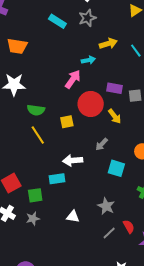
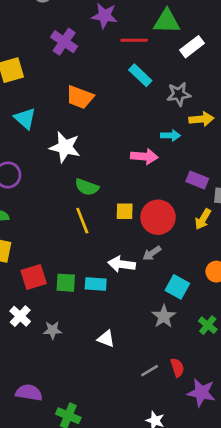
gray star: (87, 18) -> (179, 94), moved
pink arrow: (73, 79) -> (144, 157), turned 48
red circle: (91, 104) -> (158, 217), moved
yellow arrow: (115, 116) -> (203, 219), moved, turned 56
gray arrow: (102, 144) -> (152, 253), moved
green square: (35, 195) -> (66, 283), moved
gray star: (106, 206) -> (164, 316), moved

